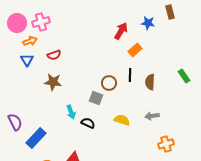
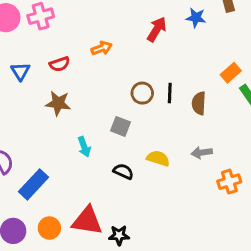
orange arrow: (30, 41) -> (102, 48), moved
orange rectangle: (135, 50) -> (231, 73), moved
brown circle: (109, 83) -> (142, 93), moved
black semicircle: (88, 123) -> (123, 171), moved
orange cross: (166, 144) -> (229, 182), moved

